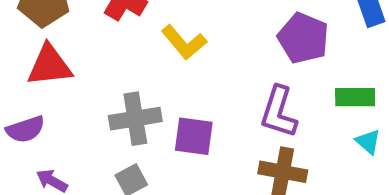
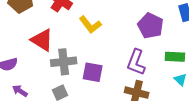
red triangle: (49, 65) -> (42, 40), moved, turned 35

